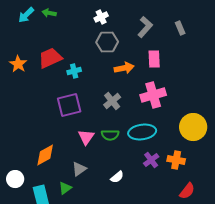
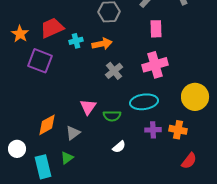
orange arrow: (124, 68) -> (102, 44), moved
purple square: (69, 105) -> (40, 61), moved, turned 35
green semicircle: (110, 135) -> (112, 116), moved
purple cross: (151, 160) -> (153, 130), turned 35
gray triangle: (79, 169) -> (73, 133), moved

